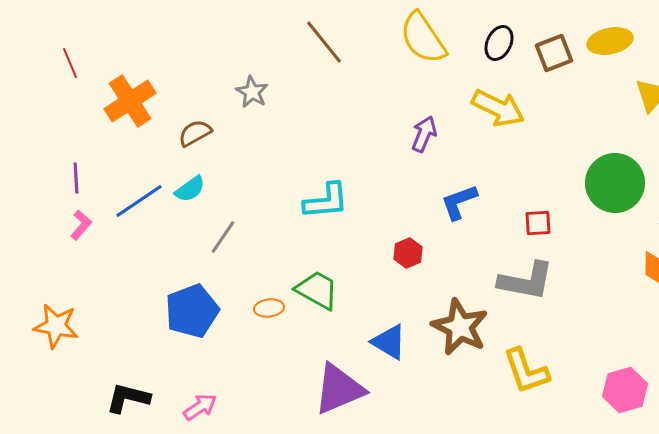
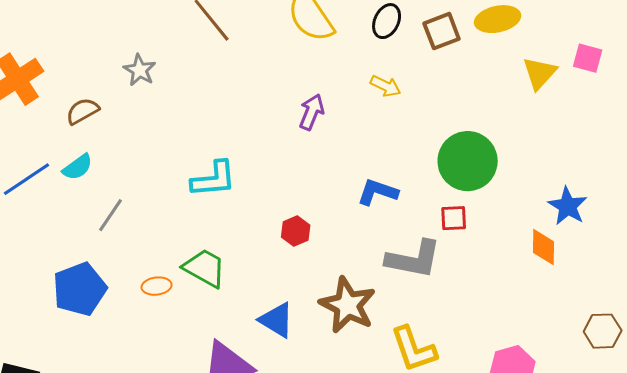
yellow arrow: (498, 108) -> (386, 86), size x0.6
green circle: (615, 183) -> (468, 161), moved
blue L-shape: (459, 202) -> (378, 192), moved, turned 39
red square: (538, 223) -> (454, 218), moved

